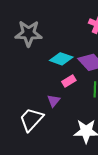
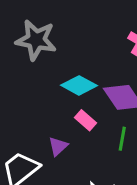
pink rectangle: (69, 81) -> (85, 120), turned 64

